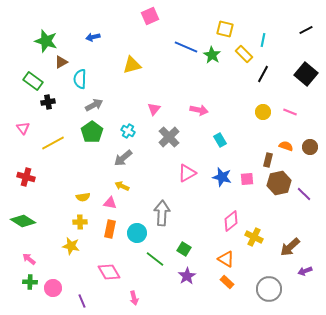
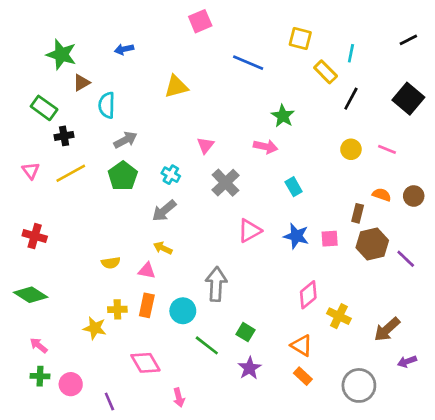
green star: (212, 55) -> (283, 116), moved
yellow line: (53, 143) -> (71, 173), moved
yellow cross: (80, 222) -> (117, 309), moved

